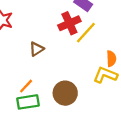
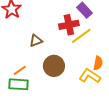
brown circle: (65, 93) -> (54, 66), moved

